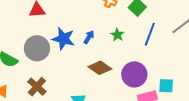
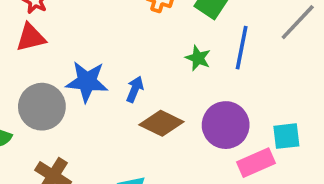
green star: (117, 35) -> (198, 58), moved
blue arrow: (89, 37) -> (135, 89), moved

